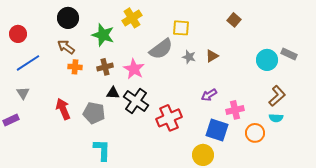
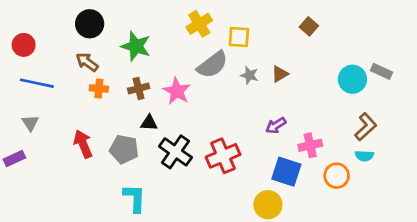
yellow cross: (132, 18) -> (199, 24), moved
blue line: (28, 63) -> (37, 83), turned 45
black cross: (136, 101) -> (175, 152), moved

